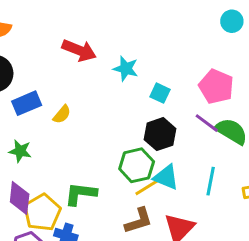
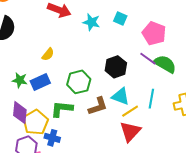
cyan square: (160, 93) -> (120, 19), moved
blue rectangle: (27, 103) -> (40, 82), moved
green hexagon: (137, 165) -> (79, 82), moved
yellow line: (147, 187) -> (130, 111), moved
brown L-shape: (139, 221) -> (98, 106), moved

